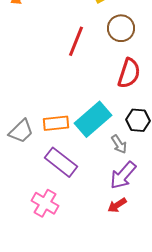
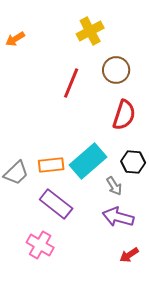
purple arrow: (123, 175) -> (118, 217), turned 64
red arrow: (117, 205) -> (129, 255), moved

